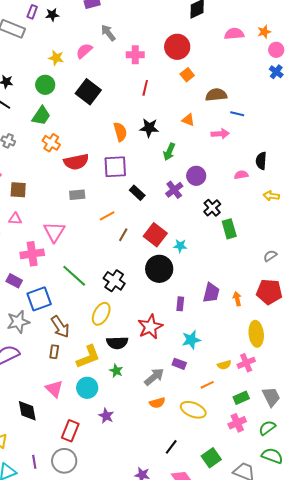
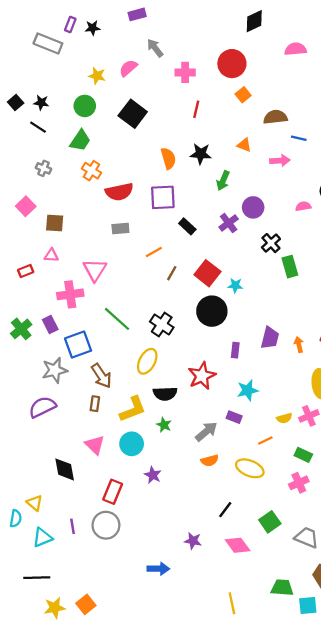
purple rectangle: (14, 281) -> (50, 324), turned 35
green rectangle: (241, 398) -> (303, 455), turned 49

